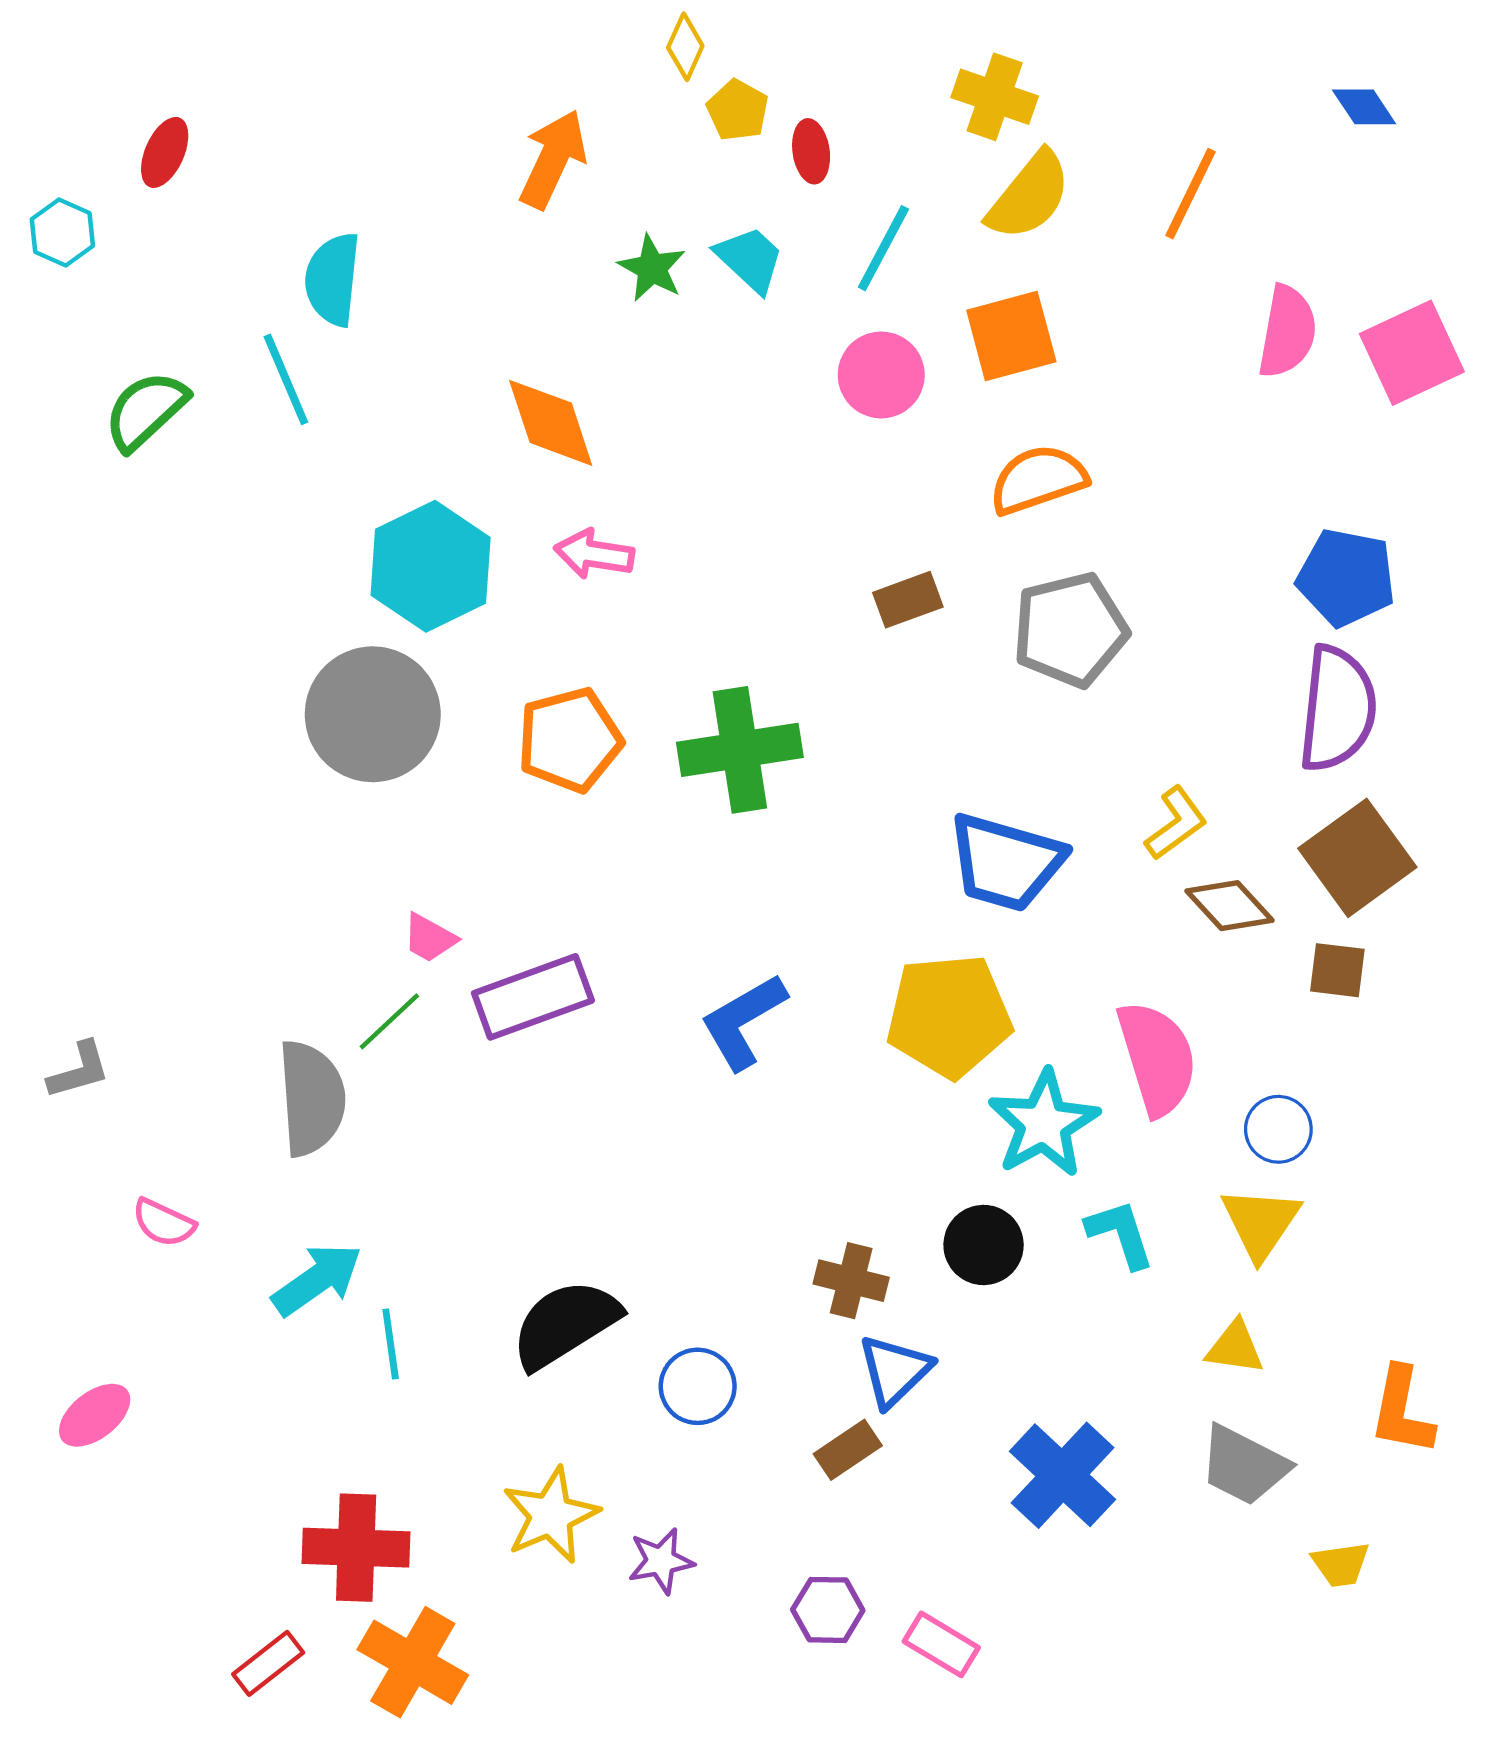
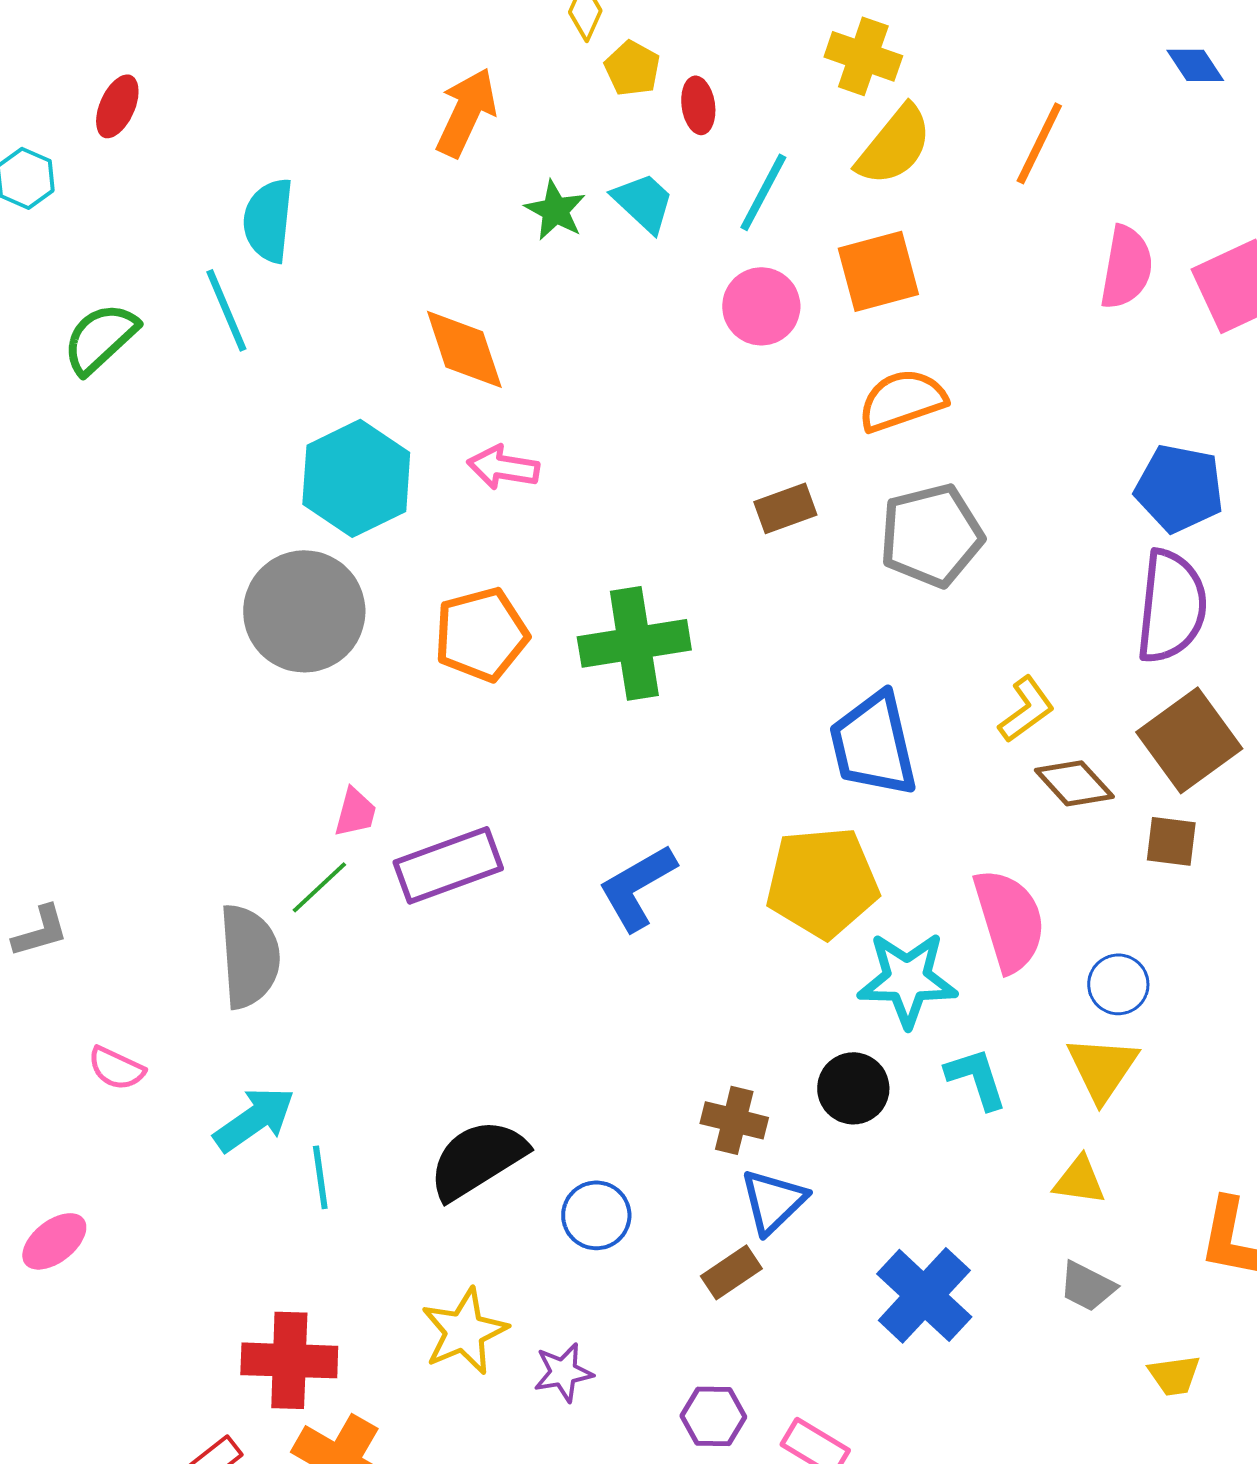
blue trapezoid: (1006, 862) -> (873, 744), turned 61
pink trapezoid: (429, 938) -> (355, 812), turned -104
cyan star: (1044, 1124) -> (907, 979), turned 30
gray trapezoid: (1244, 1465) -> (1087, 1286), size x0.7

